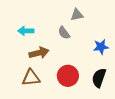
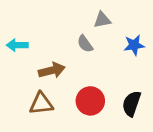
cyan arrow: (26, 31) -> (17, 45), moved
blue star: (101, 47) -> (134, 45), moved

